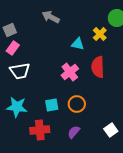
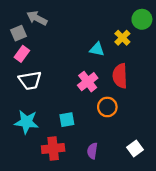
gray arrow: (51, 17) -> (37, 18), moved
orange circle: (77, 104) -> (107, 107), moved
purple semicircle: (74, 132) -> (92, 151), turned -32

